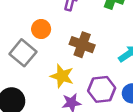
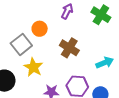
yellow star: (62, 76) -> (33, 67), moved

